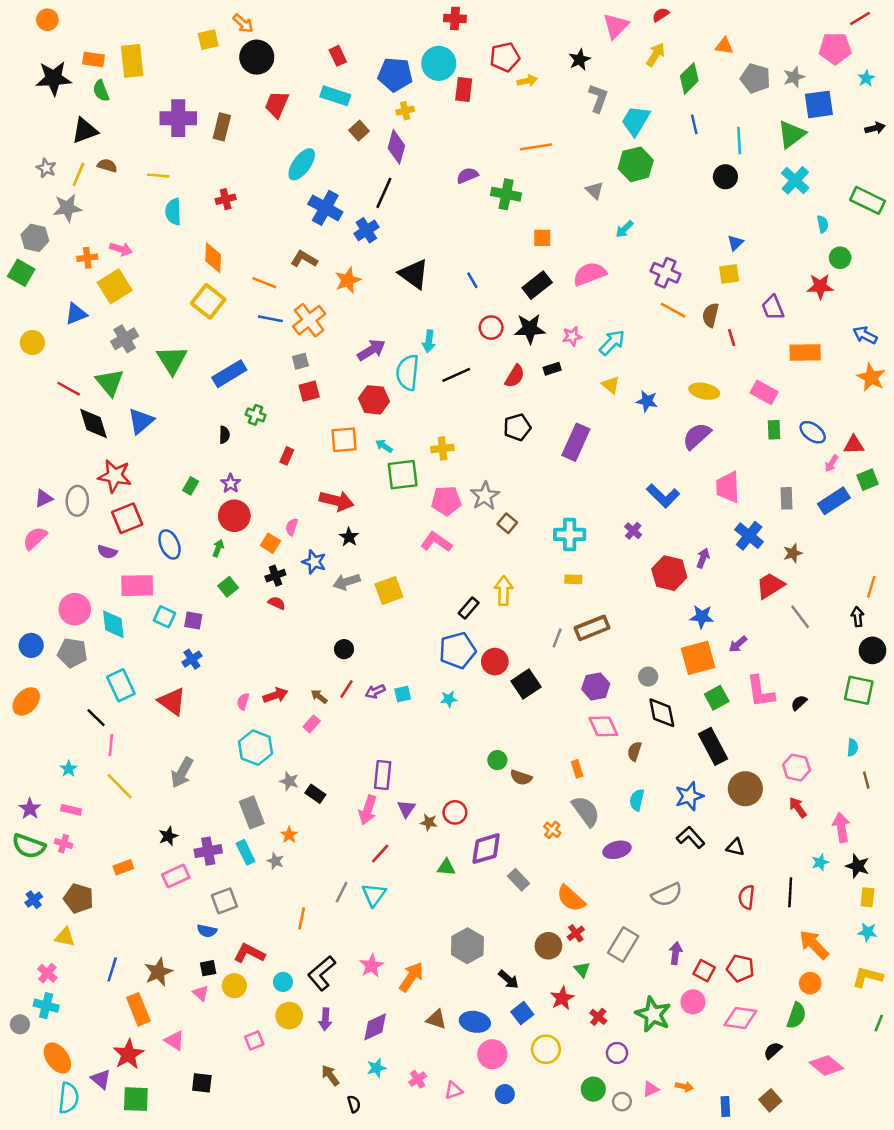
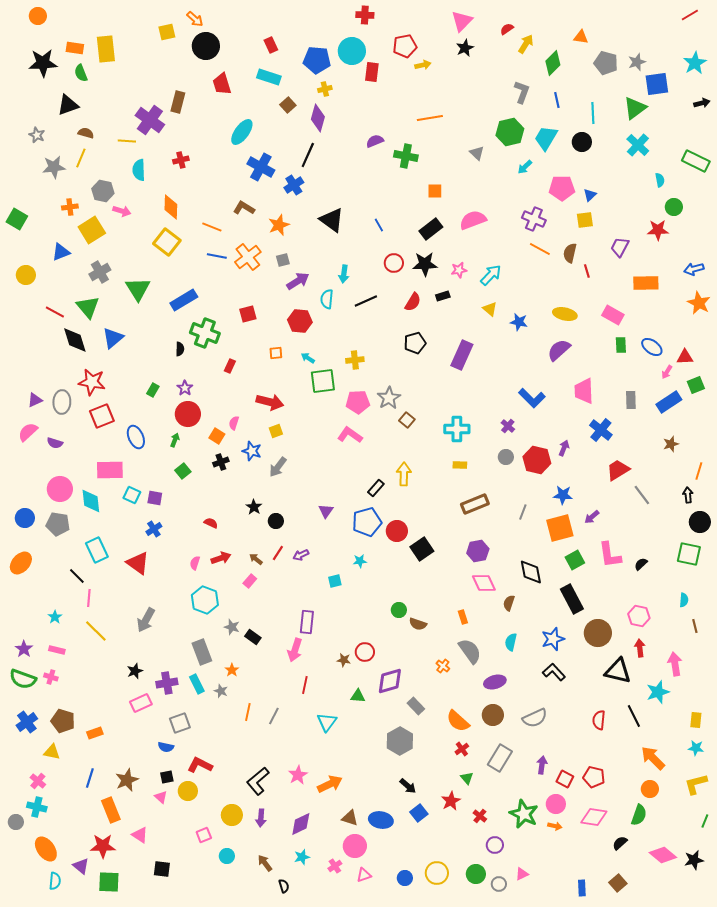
red semicircle: (661, 15) -> (507, 29), moved
pink triangle: (616, 26) -> (462, 21), moved
pink pentagon: (835, 48) -> (562, 188), moved
cyan star: (866, 78) -> (695, 63), size x1.6
gray L-shape: (598, 98) -> (522, 92), moved
red trapezoid: (277, 104) -> (222, 84), turned -40
purple cross: (178, 118) -> (150, 120), moved, turned 36
cyan trapezoid: (636, 121) -> (546, 138), moved
yellow line: (79, 174) -> (81, 158), moved
cyan arrow: (624, 229) -> (525, 167), moved
gray hexagon: (35, 238) -> (103, 191), moved
pink arrow: (121, 249) -> (122, 211), moved
purple trapezoid: (773, 308) -> (620, 247), turned 50
blue arrow: (865, 335) -> (694, 269), turned -42
gray square: (300, 361) -> (283, 260), moved
cyan semicircle: (408, 372) -> (327, 299), size x0.7
green cross: (256, 415) -> (205, 333), size x1.8
orange square: (344, 440) -> (276, 353), size x0.6
black star: (349, 537) -> (254, 507), moved
purple semicircle: (107, 552) -> (55, 443), moved
brown star: (793, 553) -> (671, 444), moved
gray arrow: (347, 582) -> (278, 467), turned -35
yellow square: (389, 591) -> (276, 431), moved, size x0.6
red semicircle: (277, 603) -> (211, 523), moved
gray line: (557, 638) -> (523, 512), moved
gray circle: (648, 677) -> (506, 457), moved
cyan square: (403, 694) -> (335, 581), moved
red arrow: (798, 807) -> (640, 648), turned 30
purple triangle: (406, 809) -> (326, 511), moved
black triangle: (735, 847) -> (618, 671), moved, size x1.8
red line: (380, 854) -> (305, 685), turned -30
cyan star: (820, 862) -> (658, 692), size x1.6
black star: (858, 866) -> (694, 860), moved, turned -30
orange rectangle: (123, 867) -> (95, 733), moved
black line: (790, 892) -> (634, 716), turned -30
cyan triangle: (374, 895) -> (327, 722), moved
blue cross: (34, 900) -> (27, 722), size x1.5
orange line: (302, 918) -> (248, 712), moved
gray hexagon: (467, 946) -> (400, 741), moved
brown circle: (548, 946) -> (493, 715), moved
orange arrow: (411, 977) -> (330, 784), turned 30
yellow L-shape: (867, 977) -> (696, 784), turned -30
cyan circle: (283, 982) -> (227, 856), moved
yellow circle: (546, 1049) -> (437, 873), moved
red star: (128, 1054) -> (103, 846), turned 30
pink circle: (492, 1054) -> (355, 846), moved
orange arrow: (684, 1087) -> (555, 826), moved
cyan semicircle: (69, 1098) -> (55, 881), size x0.7

